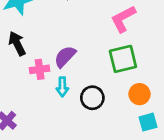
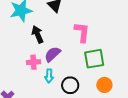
pink L-shape: (123, 19) -> (82, 32), moved, turned 120
black arrow: (17, 44) -> (37, 34), moved

